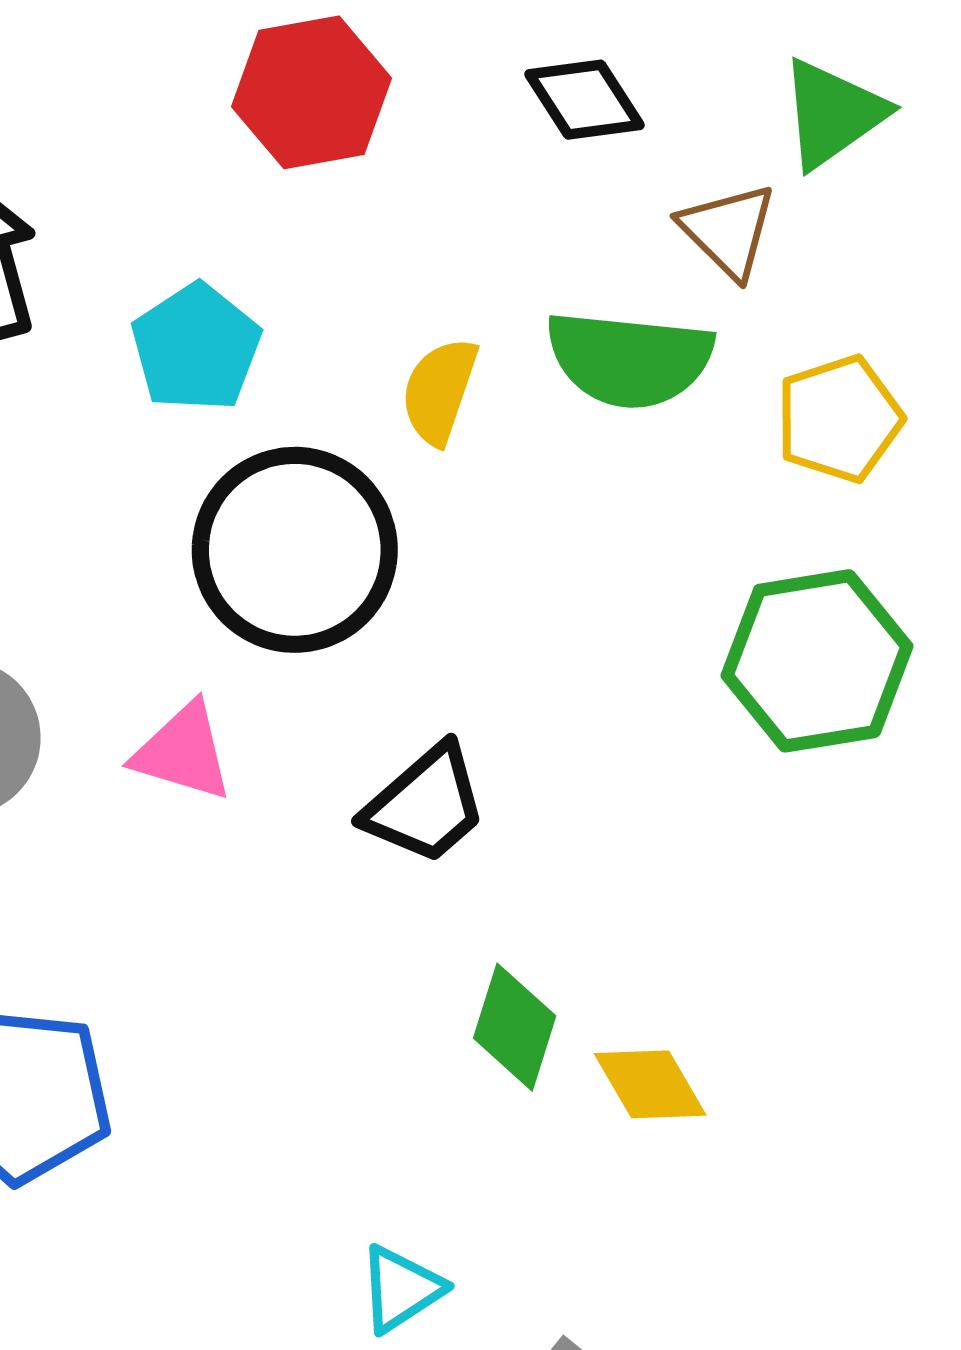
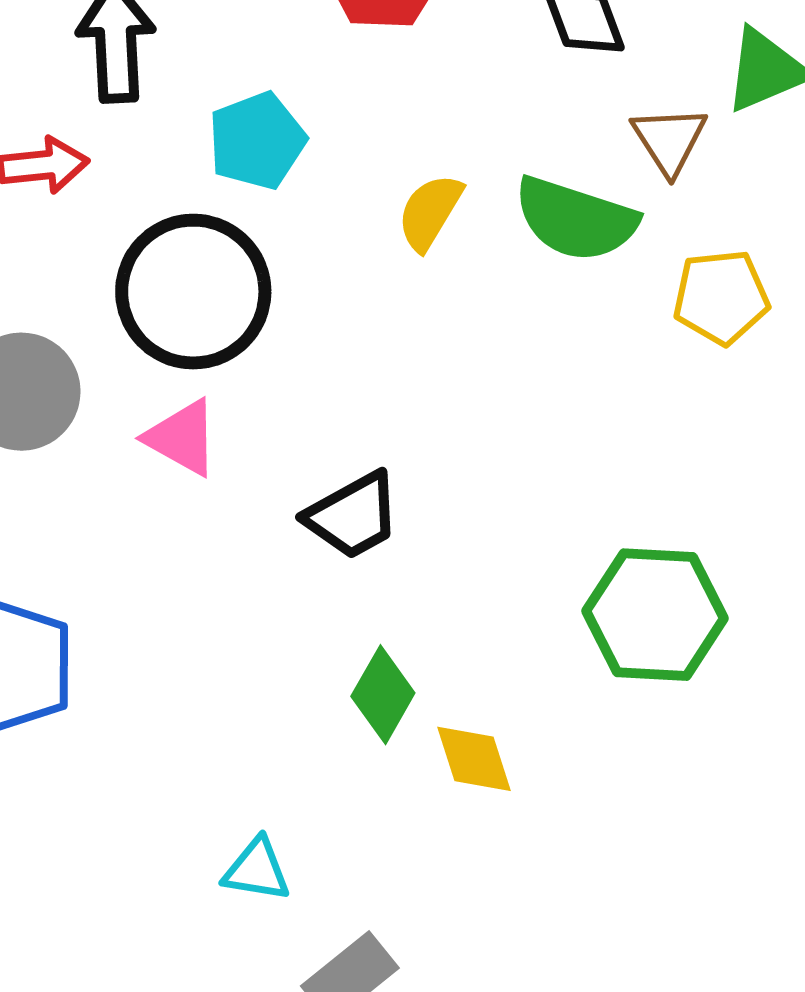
black circle: (295, 550) -> (193, 292), moved
green hexagon: (817, 661) -> (655, 615), moved
cyan triangle: (401, 1289) -> (257, 870), turned 30

